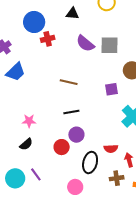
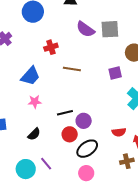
red cross: (48, 39) -> (51, 47), moved
blue trapezoid: (16, 72) -> (30, 76), moved
black line: (71, 112) -> (65, 113), moved
pink star: (29, 121) -> (35, 102), moved
black ellipse: (90, 163) -> (87, 149), moved, turned 45

